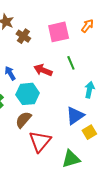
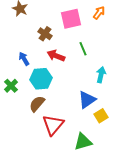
brown cross: (23, 36) -> (45, 34), moved

